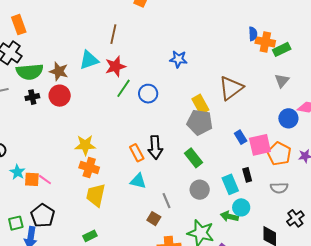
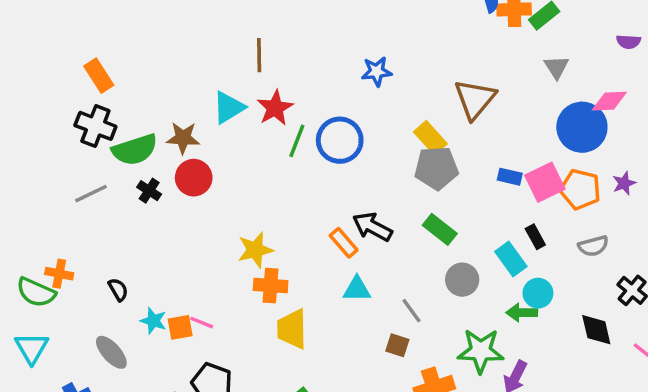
blue circle: (148, 94) -> (340, 140), size x1.4
black cross: (32, 97) -> (149, 191), turned -32
blue circle: (288, 118) -> (582, 127), size x1.5
blue rectangle: (241, 137) -> (510, 177), turned -32
black arrow: (155, 147) -> (372, 227), turned 135

